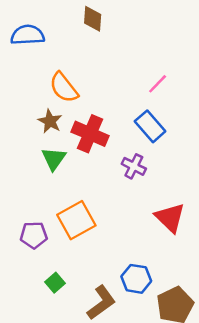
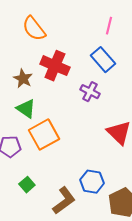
pink line: (158, 84) -> (109, 26), turned -30
brown star: (50, 121) -> (23, 79), moved
green triangle: (54, 159) -> (26, 109), moved, turned -30

